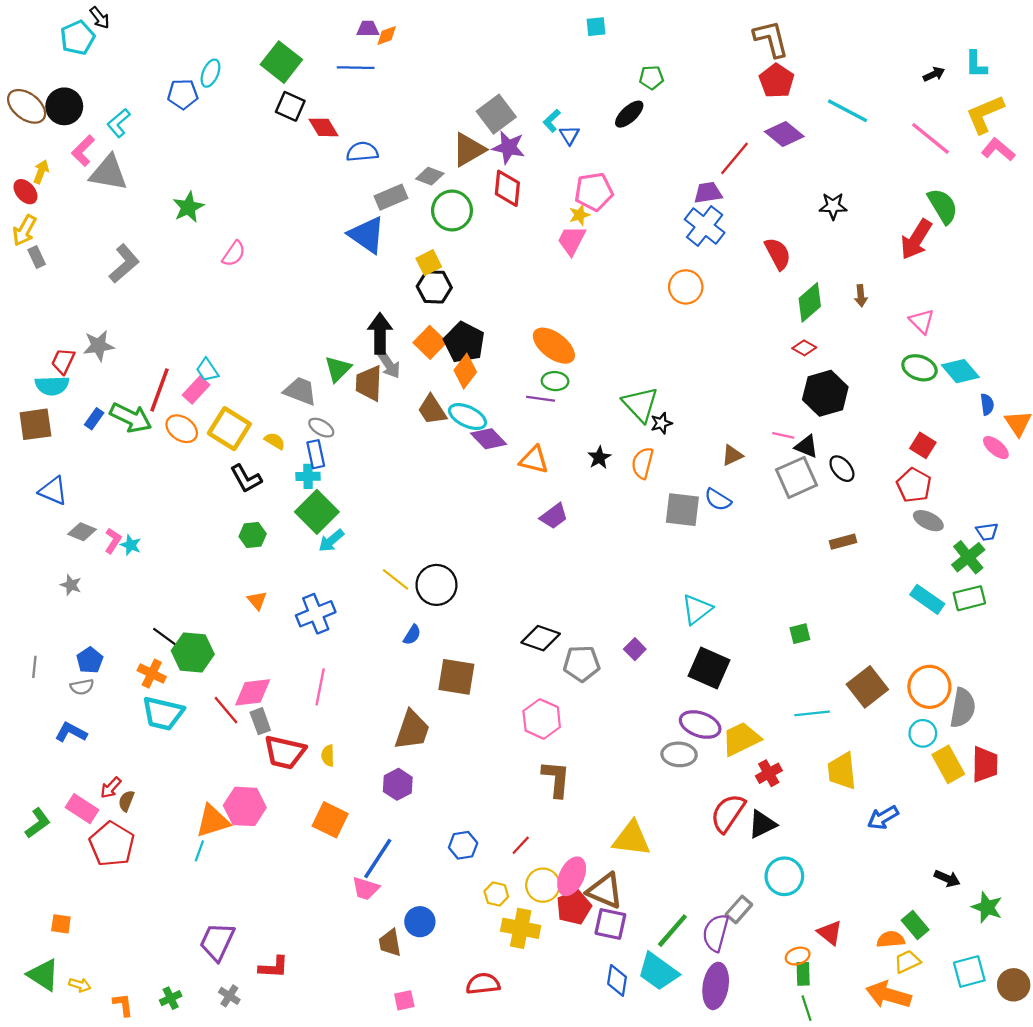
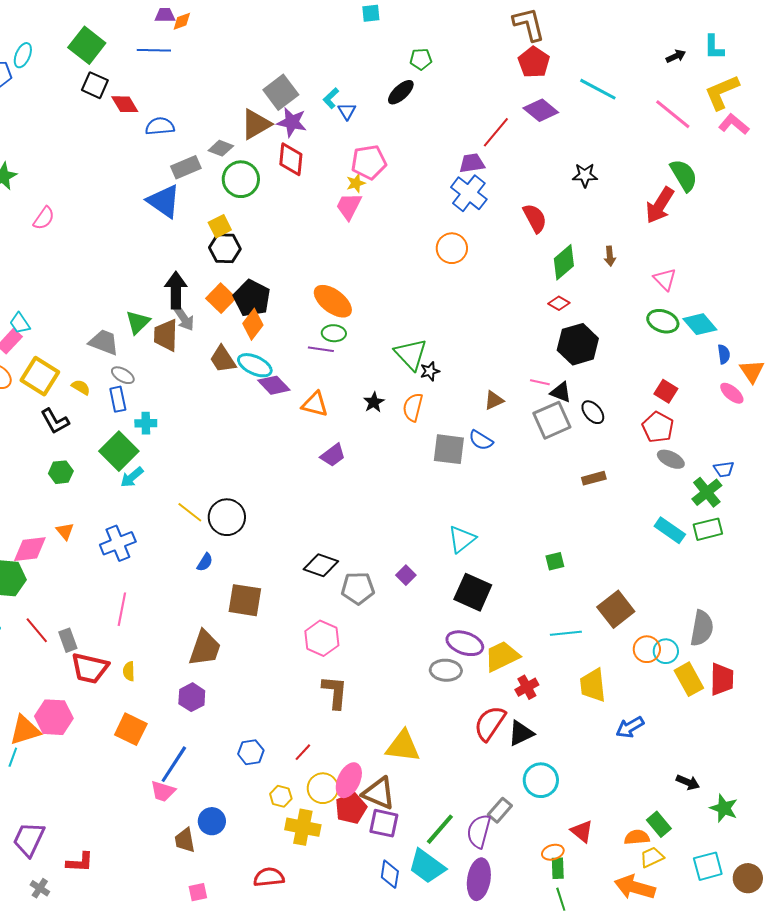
cyan cross: (308, 476) -> (146, 423), moved
orange circle: (929, 687) -> (647, 649), moved, size x0.7
pink diamond: (253, 692) -> (30, 549), moved

